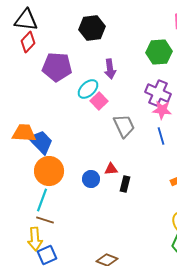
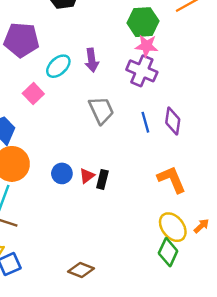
purple arrow: (110, 69) -> (92, 60), moved
pink square: (99, 101) -> (33, 94), moved
pink star: (162, 110) -> (147, 46), moved
red triangle: (111, 169) -> (87, 176), moved, turned -32

